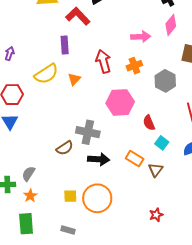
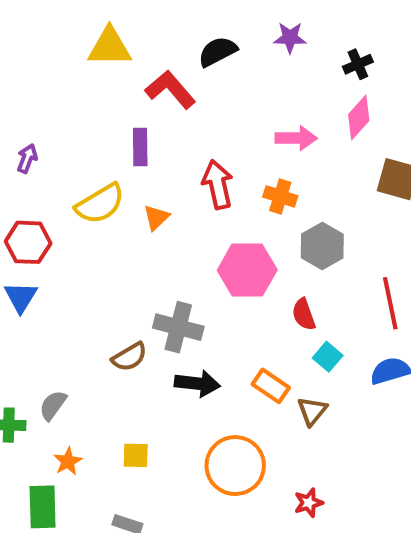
orange cross: (134, 66) -> (280, 196), turned 35
gray hexagon: (165, 81) -> (322, 246), moved
orange star: (30, 196) -> (68, 461), moved
orange circle: (97, 198) -> (235, 466), moved

